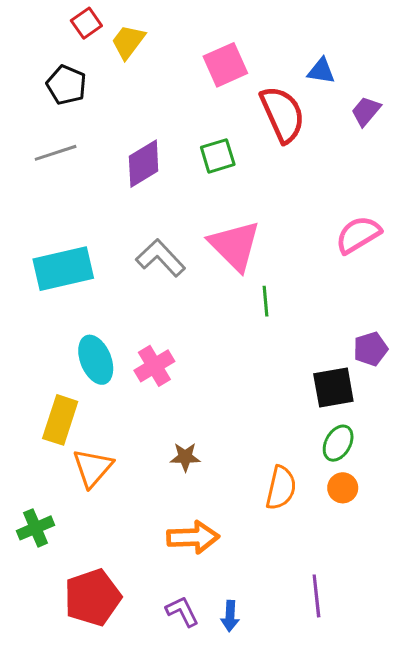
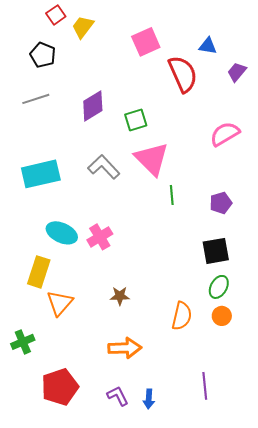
green square: (218, 156) -> (136, 120), moved
pink semicircle: (358, 235) -> (225, 134), moved
purple pentagon: (371, 349) -> (221, 203), moved
cyan ellipse: (96, 360) -> (62, 233), turned -44

